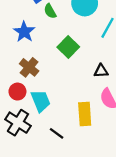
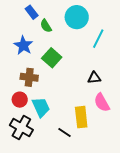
green square: (68, 47) -> (52, 58), moved
brown cross: (29, 67) -> (29, 77), turned -30
black line: (57, 133) -> (65, 132), moved

